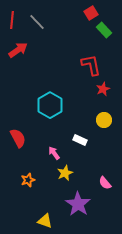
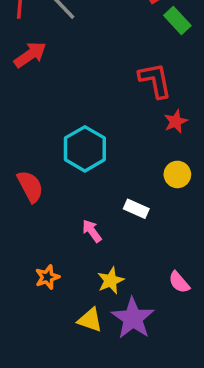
red semicircle: (18, 138) -> (30, 186), moved
yellow star: (65, 173) -> (111, 281), moved
yellow triangle: (45, 221) -> (90, 320), moved

